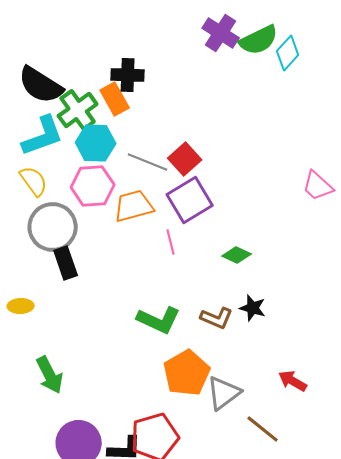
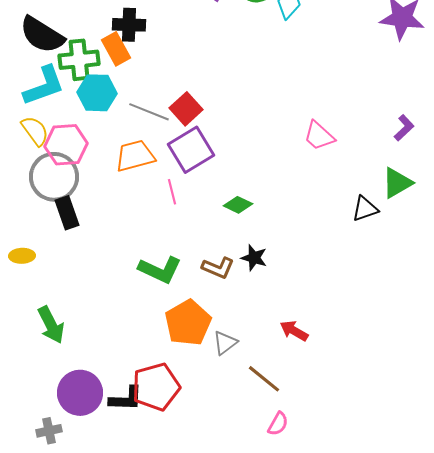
green cross: (78, 110) -> (79, 60), turned 30
pink hexagon: (93, 186) -> (66, 145), moved
gray triangle: (224, 393) -> (225, 343), size x0.7

